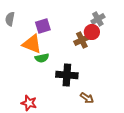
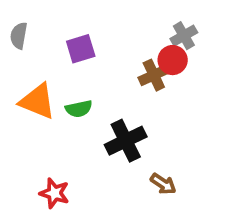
orange triangle: (32, 44) -> (38, 101), moved
black cross: (67, 75) -> (126, 141), turned -30

